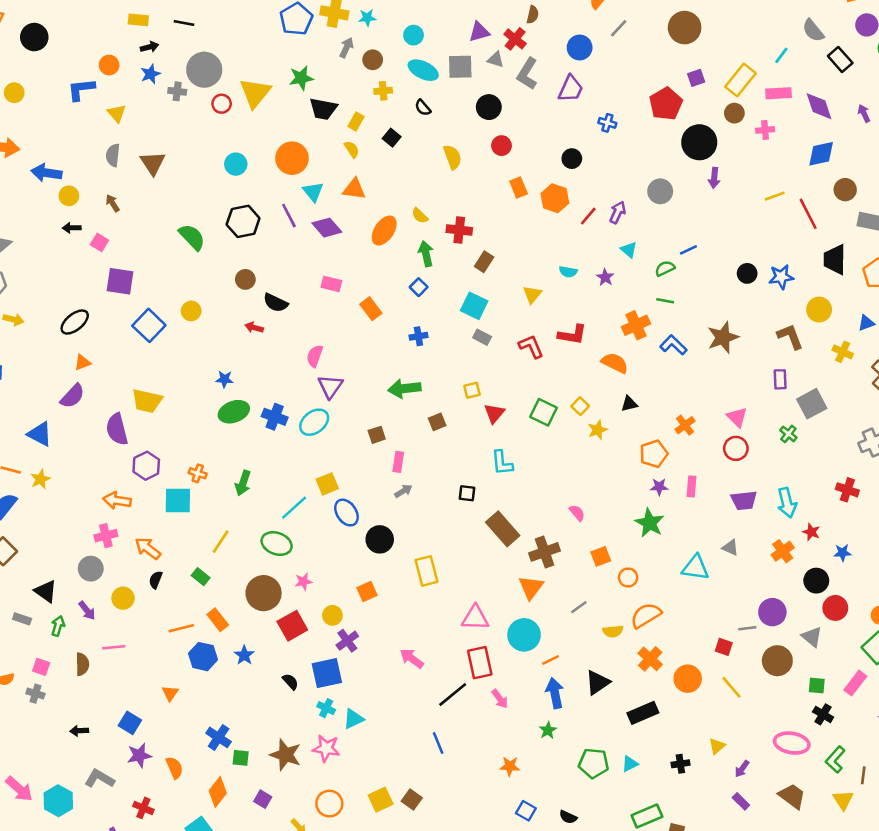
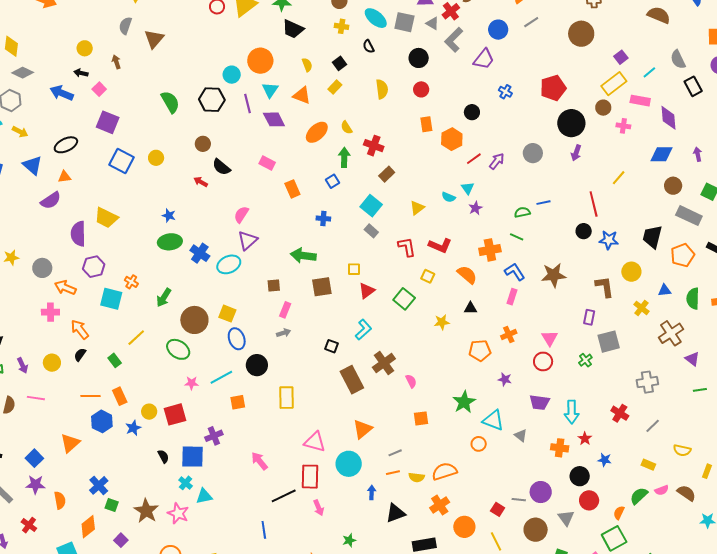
purple square: (696, 78) -> (621, 57), moved, turned -32
purple arrow: (864, 113) -> (698, 154), moved
yellow rectangle: (356, 121) -> (335, 87), moved
cyan circle: (236, 164) -> (232, 75), moved
blue arrow: (46, 173) -> (62, 93), moved
yellow line: (775, 196) -> (619, 178), turned -42
red line: (808, 214) -> (594, 204), moved
cyan triangle: (629, 250) -> (468, 188), moved
blue square: (149, 325) -> (121, 161), turned -30
yellow square: (580, 406) -> (428, 276), moved, turned -32
brown square: (437, 422) -> (322, 287), size x1.5
blue triangle: (40, 434) -> (32, 165), moved
cyan L-shape: (502, 463) -> (363, 330), turned -140
yellow square: (327, 484) -> (227, 314), turned 30
pink rectangle: (692, 486) -> (512, 297), moved
purple star: (659, 487) -> (505, 379), moved
cyan line: (294, 508) -> (221, 377), moved
orange cross: (783, 551) -> (560, 448), turned 30
brown cross: (544, 552) -> (384, 363), moved, turned -30
cyan triangle: (695, 568) -> (493, 420), moved
gray circle: (91, 569) -> (42, 268), moved
orange circle: (628, 578) -> (479, 444), moved
brown circle: (264, 593) -> (194, 320), moved
yellow circle: (332, 615) -> (149, 412), moved
orange line: (551, 660) -> (393, 473), moved
orange triangle: (170, 693) -> (70, 443), size x1.5
blue arrow: (555, 693) -> (372, 492), moved, size x0.6

